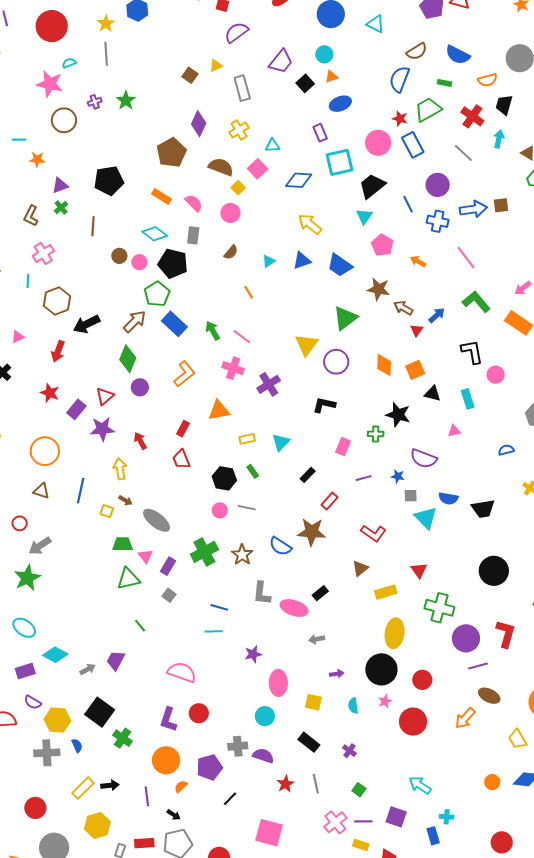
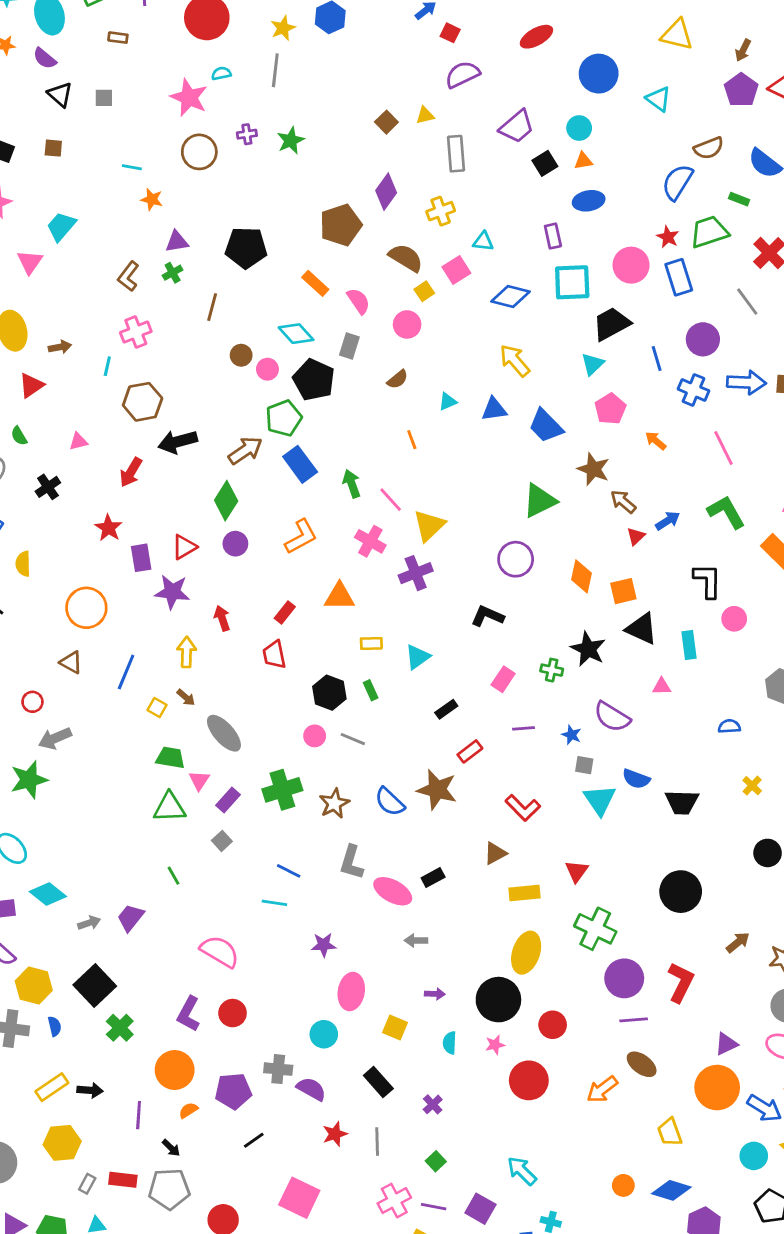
yellow triangle: (307, 345) -> (429, 525), moved
black triangle: (433, 394) -> (642, 629), size x1.4
purple rectangle: (76, 409) -> (141, 558), turned -60

